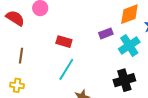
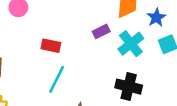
black cross: (124, 80) -> (129, 87), turned 35

